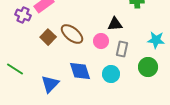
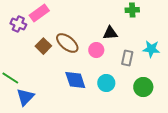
gray rectangle: (122, 49) -> (127, 58), moved
green circle: (148, 67) -> (143, 87), moved
blue triangle: (50, 84) -> (25, 97), moved

